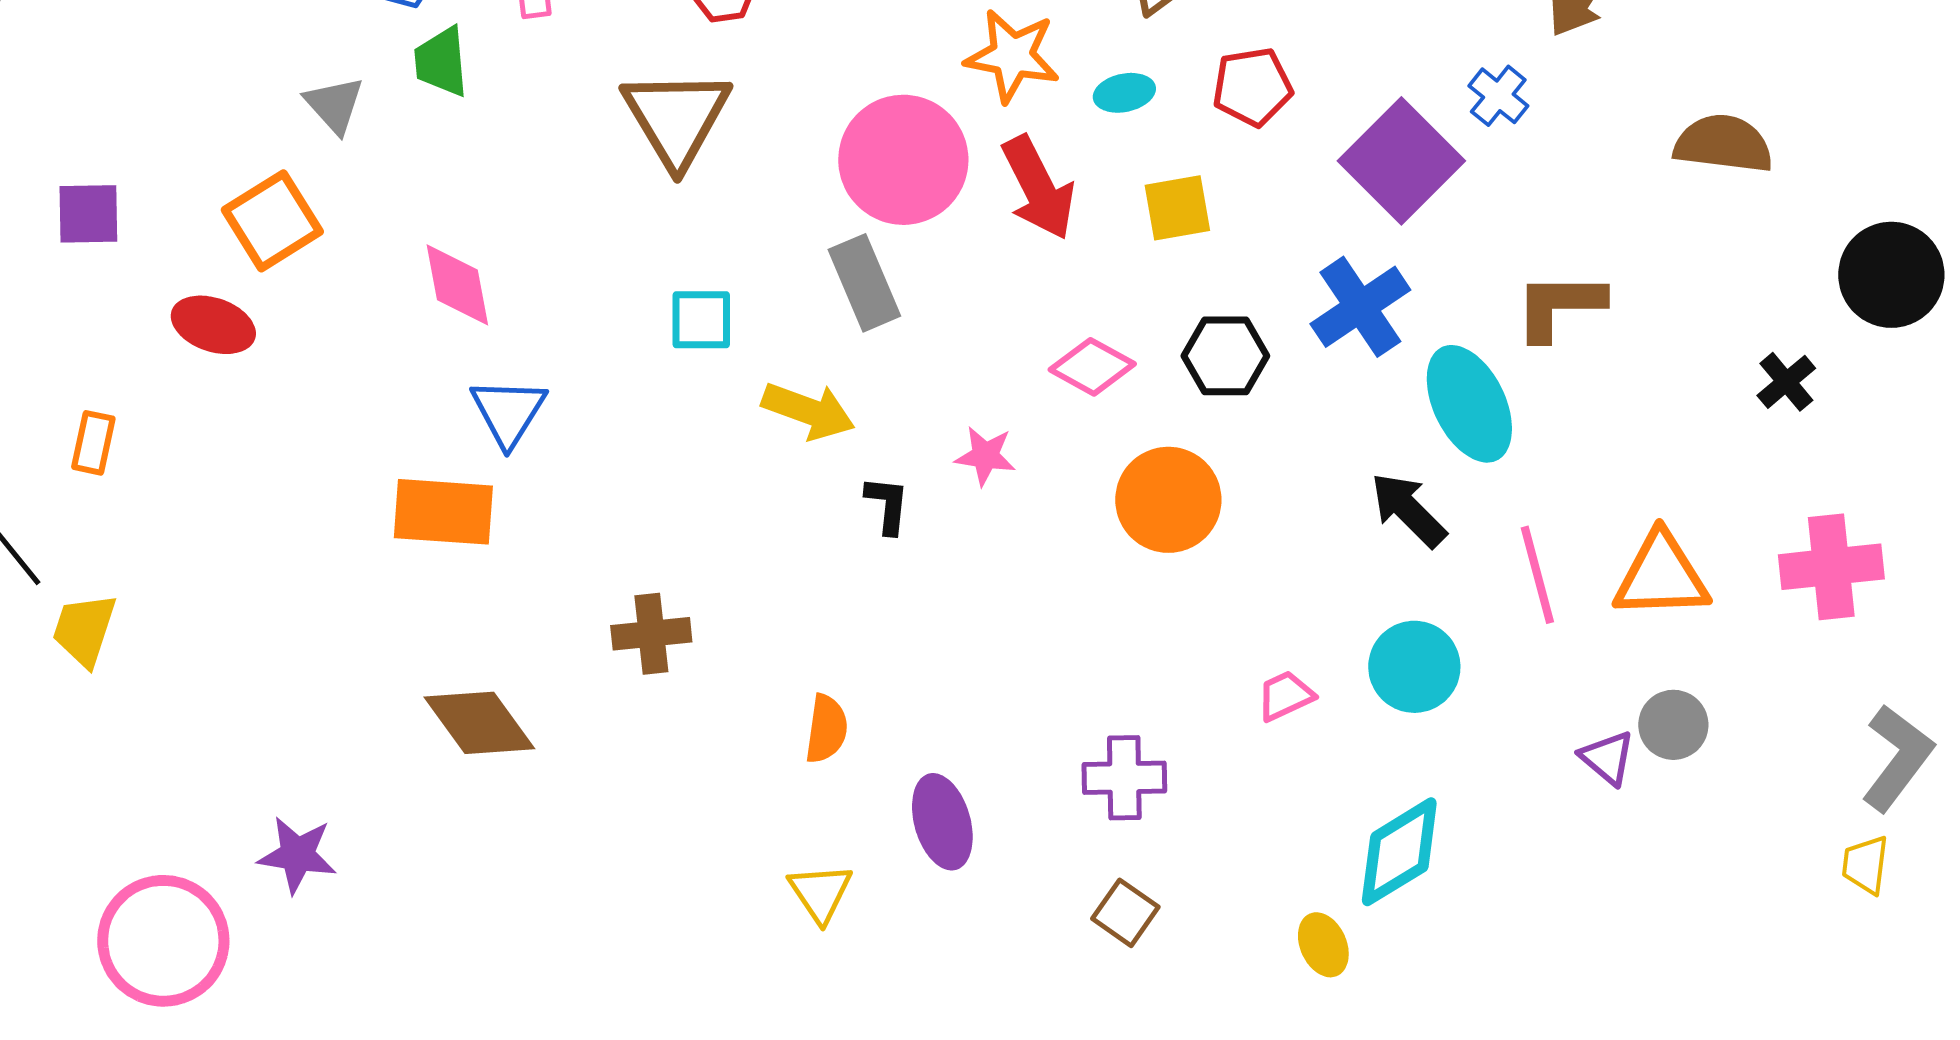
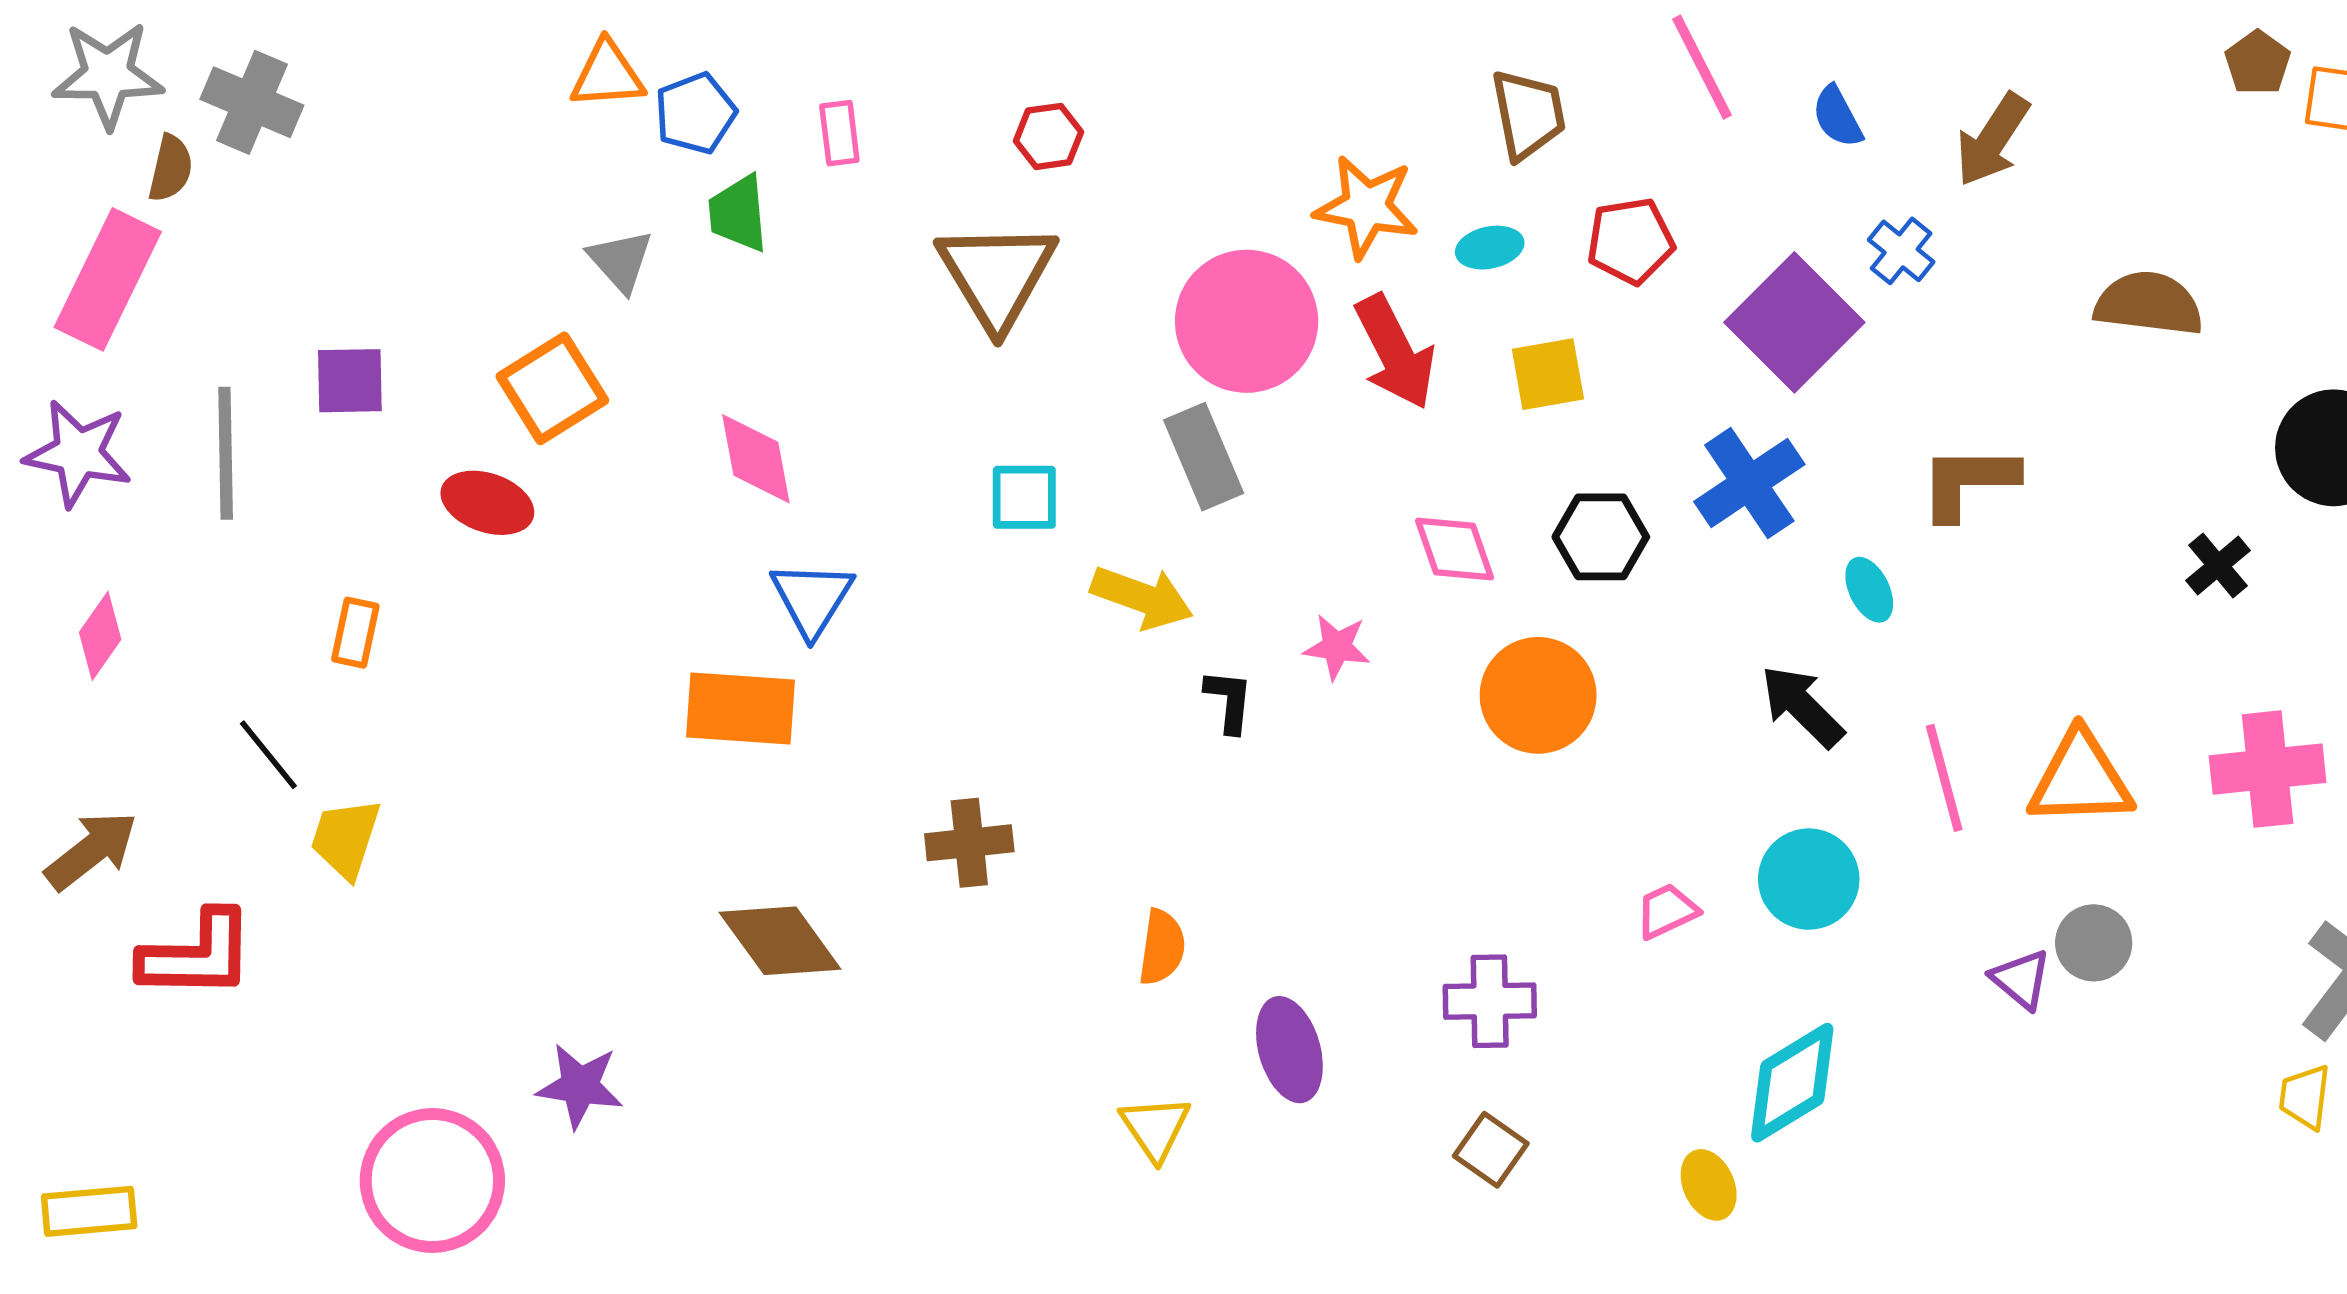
pink diamond: (1092, 367) -> (1454, 549), turned 42
cyan ellipse: (1469, 404) -> (1869, 590), size x0.5

